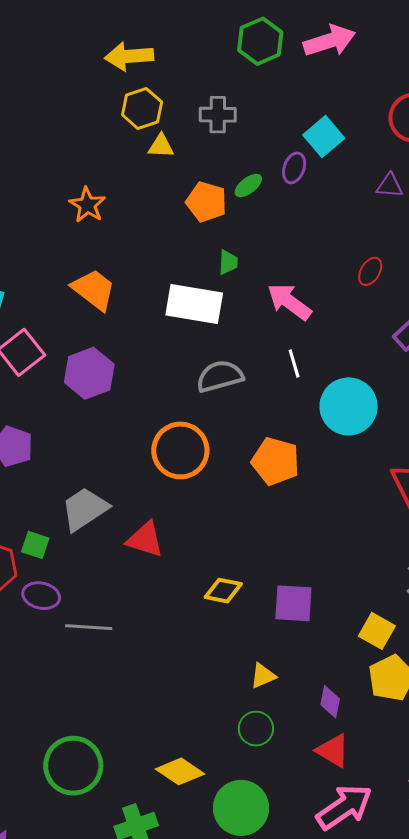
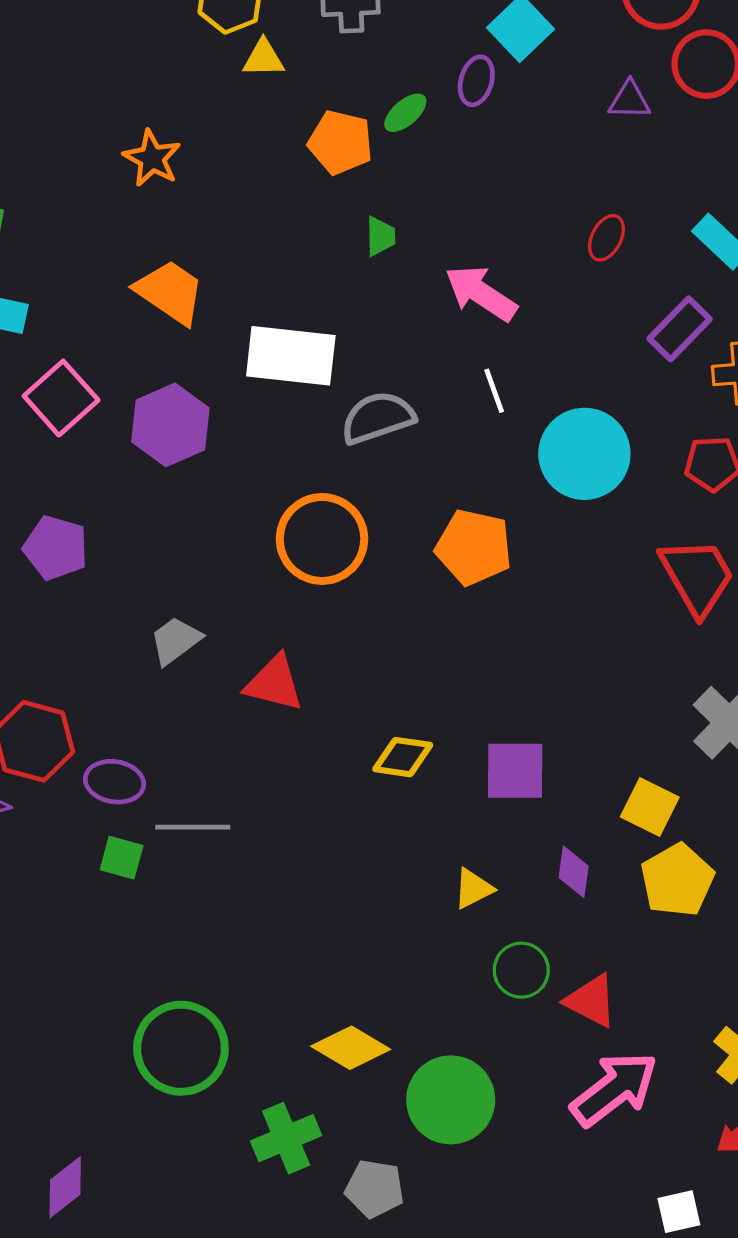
white rectangle: (194, 304) -> (291, 356), moved
gray trapezoid: (85, 509) -> (176, 640), size x0.7
green square: (35, 545) -> (122, 858), moved
purple diamond: (330, 702) -> (574, 872), moved
green circle: (256, 729) -> (521, 970), moved

